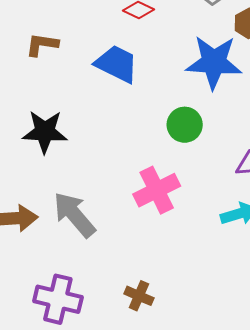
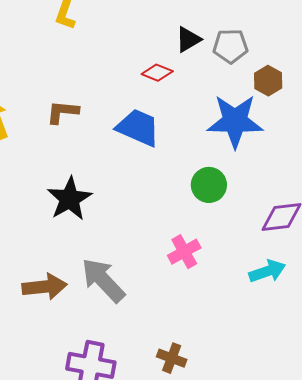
black star: (45, 132) -> (70, 199), turned -30
pink cross: (157, 190) -> (184, 252), size x0.7

